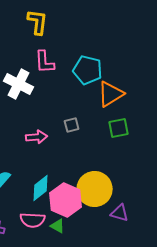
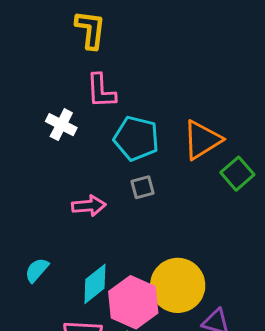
cyan pentagon: (88, 70) -> (136, 138), moved
white cross: (19, 84) -> (61, 125), size x0.7
green square: (119, 128) -> (237, 174), moved, turned -30

